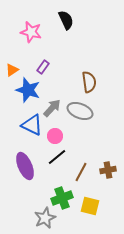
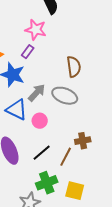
pink star: (31, 32) -> (36, 30), moved
black line: (57, 157) -> (42, 153), moved
brown cross: (108, 170) -> (83, 141), moved

